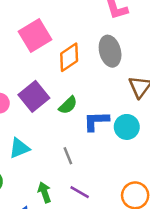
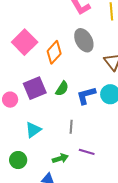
purple square: (34, 96) -> (35, 88), turned 30
gray line: (68, 156) -> (71, 127), turned 40
green arrow: (45, 192) -> (60, 158), turned 105

